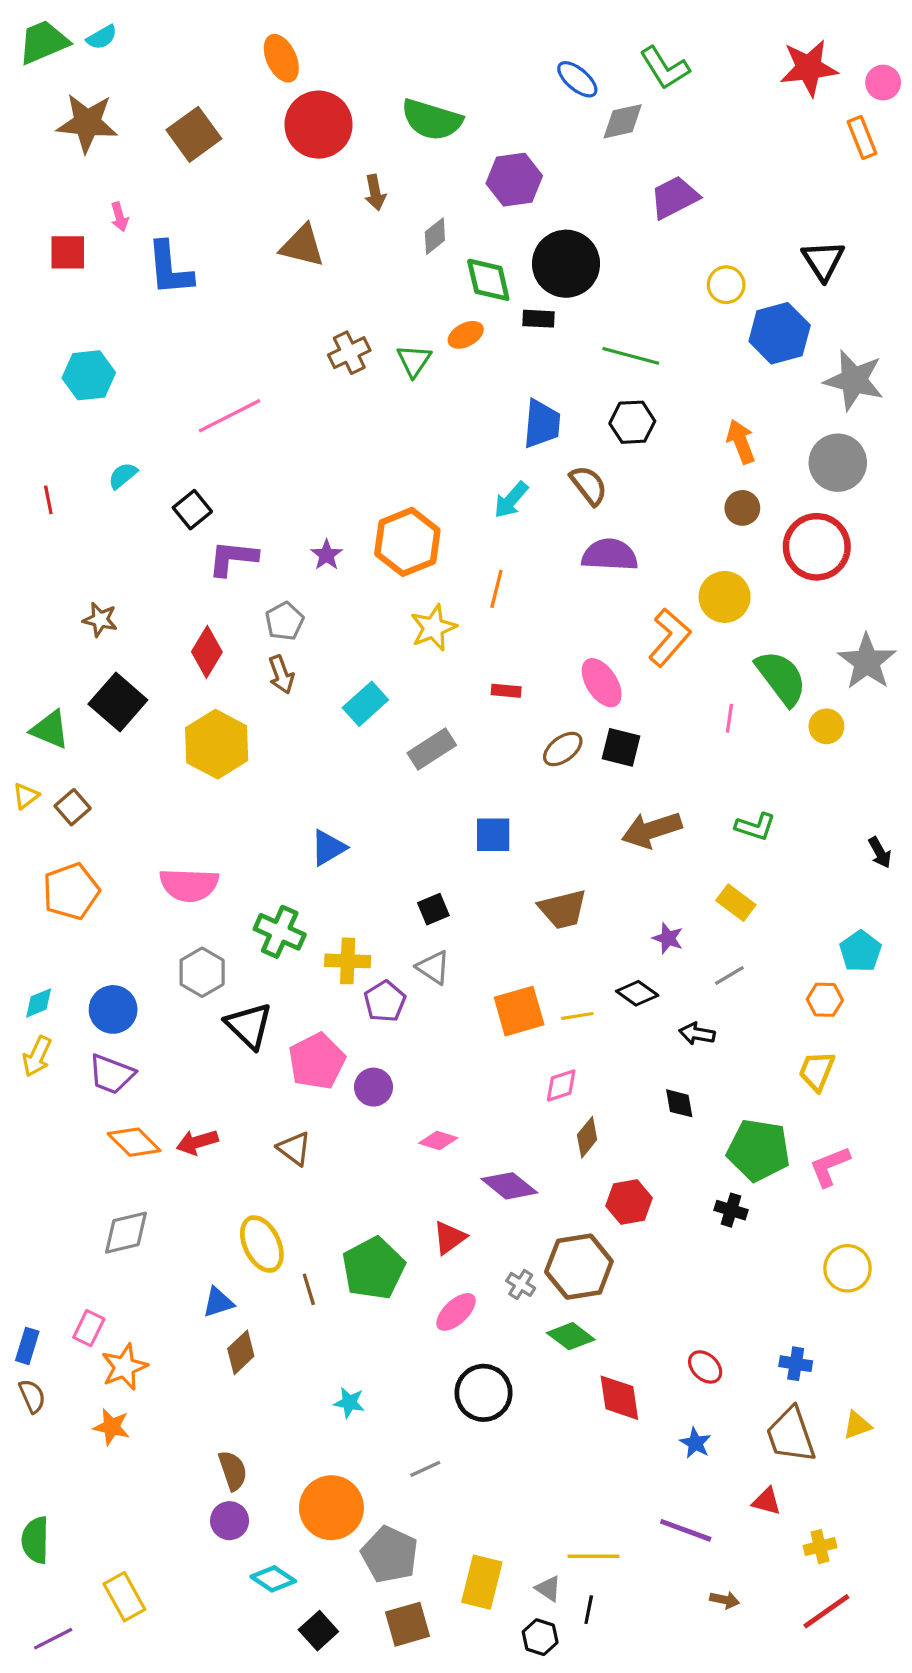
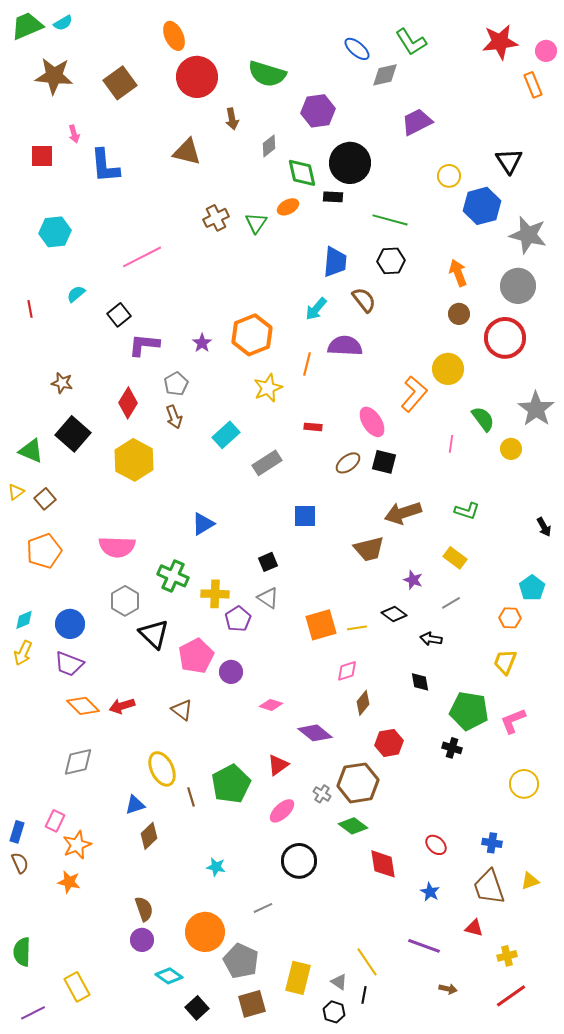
purple semicircle: (610, 555) -> (345, 346), moved
green semicircle: (781, 678) -> (483, 419), size x0.7
brown trapezoid: (563, 909) -> (369, 549), moved
yellow line: (594, 1556) -> (367, 962), turned 56

